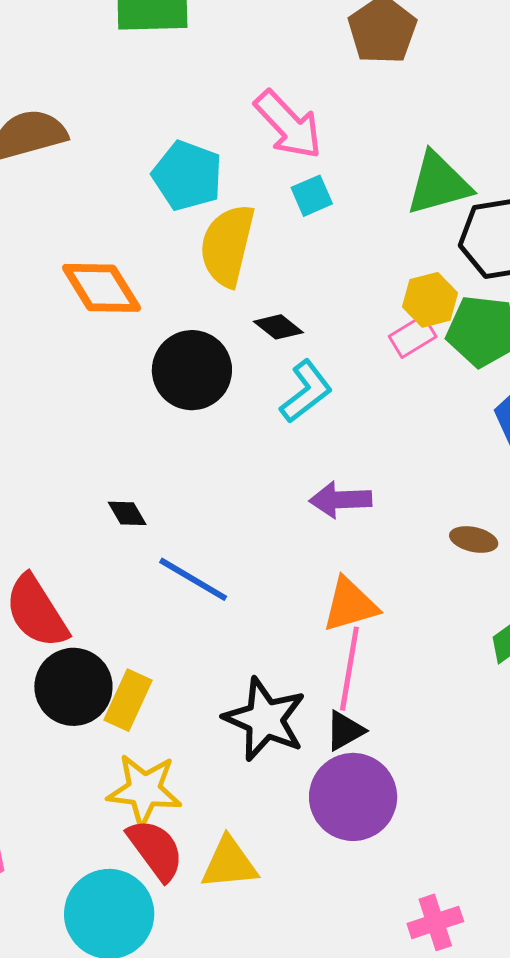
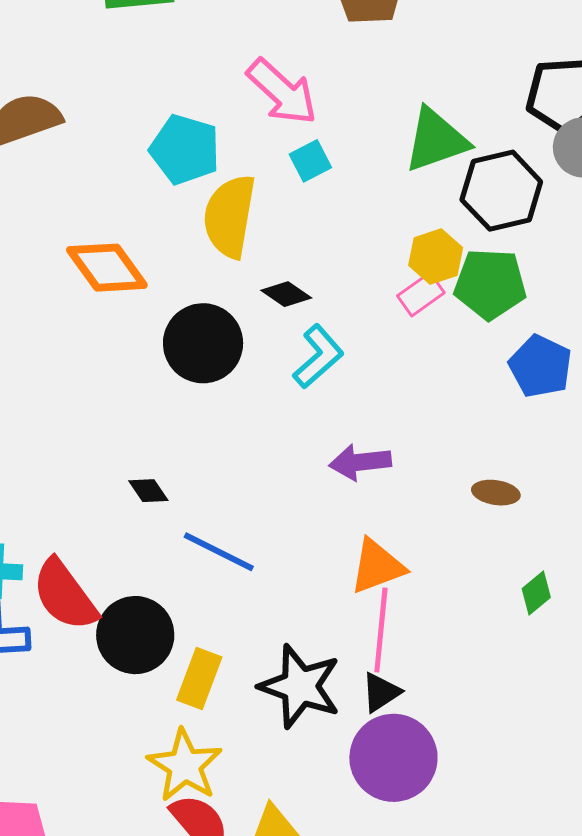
black circle: (73, 687) -> (135, 635), moved
yellow rectangle: (128, 700) -> (199, 679), moved
yellow star: (144, 790) -> (185, 765), turned 30

